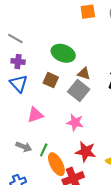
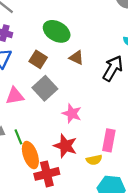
gray square: (79, 91) -> (45, 88), moved
pink star: (75, 122) -> (72, 113), moved
green line: (44, 150) -> (18, 137), turned -56

